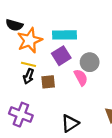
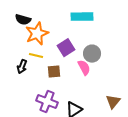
cyan rectangle: (65, 35) -> (82, 17), moved
black arrow: (29, 76) -> (22, 67), moved
purple cross: (21, 115) -> (47, 102), moved

